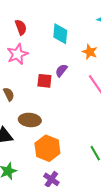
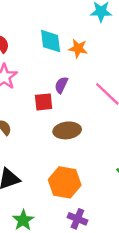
orange star: (90, 52) -> (78, 48), moved
brown ellipse: (30, 120) -> (67, 130), moved

